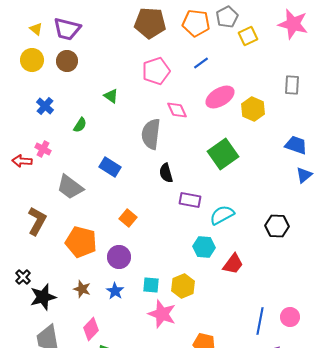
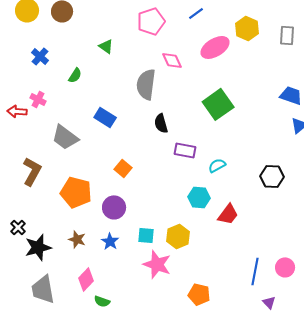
yellow hexagon: (253, 109) -> (247, 28), moved
cyan semicircle: (222, 215) -> (217, 165), size x0.7

